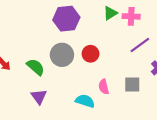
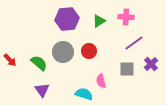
green triangle: (110, 13) -> (99, 21), moved
gray square: (132, 85) -> (127, 69), moved

